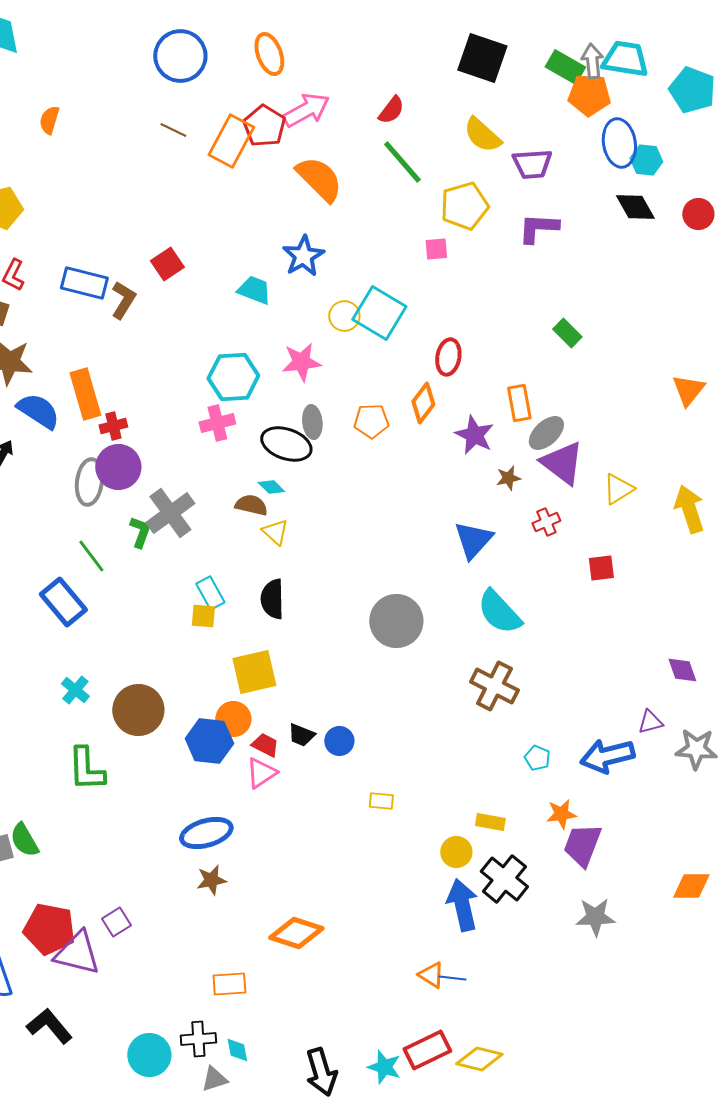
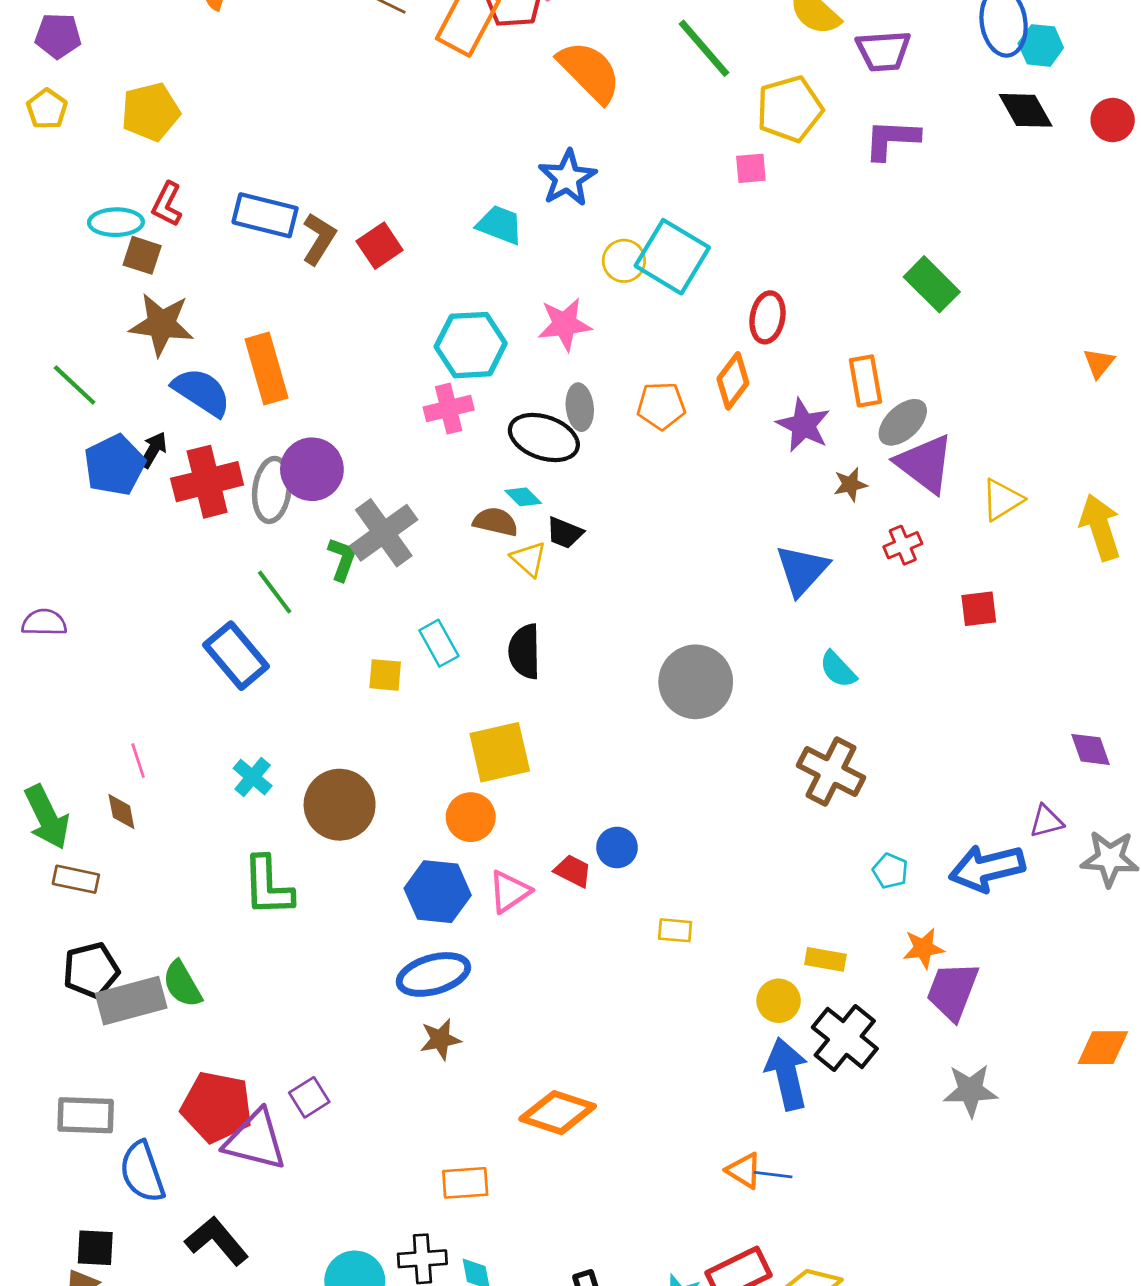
red square: (167, 264) -> (380, 246), moved
green rectangle: (567, 333) -> (932, 284), size x1.4
orange triangle: (688, 390) -> (1099, 363), size x0.7
red cross: (113, 426) -> (207, 482), moved, size x1.8
cyan semicircle: (499, 612) -> (838, 669), size x0.6
yellow square: (203, 616) -> (385, 675), moved
black trapezoid: (301, 735) -> (565, 533), moved
blue hexagon: (209, 741) -> (438, 892), moved
red trapezoid: (265, 745) -> (573, 871), moved

